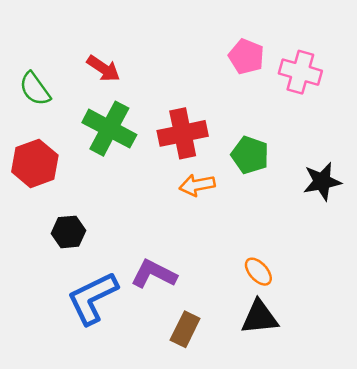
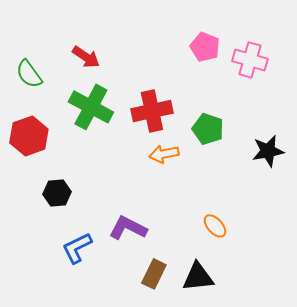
blue L-shape: (93, 298) -> (77, 248), size x0.7
black triangle: (260, 317) -> (198, 277), moved

